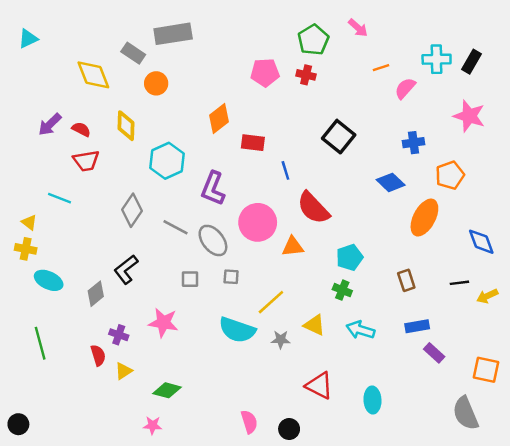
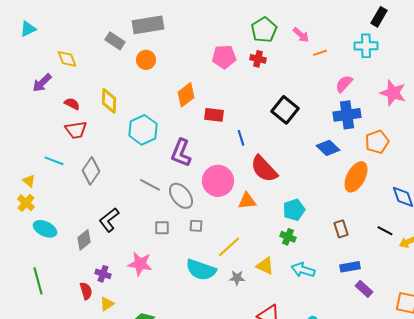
pink arrow: (358, 28) -> (301, 35), moved
black rectangle: (472, 62) -> (379, 17), moved
yellow diamond: (93, 75) -> (67, 59), moved, size x0.7
orange circle: (156, 83) -> (146, 60), moved
pink semicircle: (405, 88) -> (344, 84), moved
purple arrow: (50, 124) -> (42, 83), moved
blue cross: (414, 143) -> (347, 115), size x1.5
gray diamond: (132, 210) -> (91, 171), moved
yellow cross: (26, 249) -> (26, 203), turned 30
black line: (459, 283) -> (385, 231), turned 35

